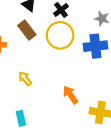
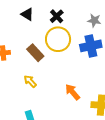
brown rectangle: (27, 30) -> (35, 53), moved

